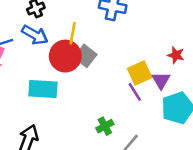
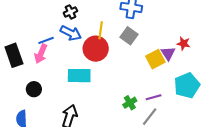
gray square: (85, 56) -> (129, 36), moved
purple triangle: (161, 80) -> (168, 53), moved
purple line: (135, 92) -> (154, 97), moved, turned -70

